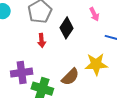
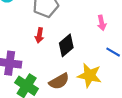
black diamond: (66, 28) -> (66, 45), moved

